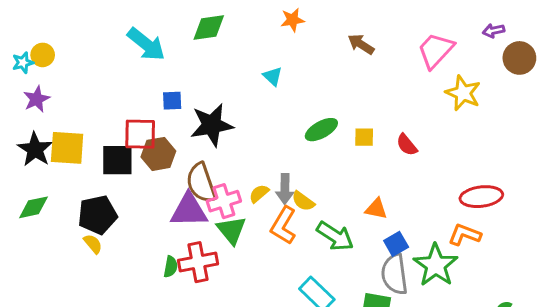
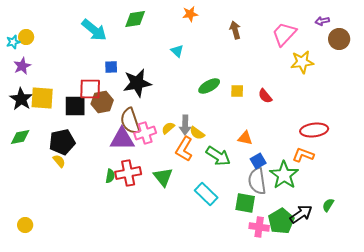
brown arrow: (361, 44) -> (235, 30), turned 42
yellow star: (463, 93) -> (302, 62), turned -30
green triangle: (232, 230) -> (163, 177), moved

